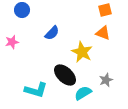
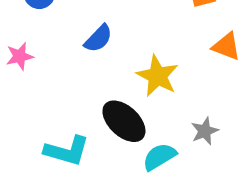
orange triangle: (103, 33) -> (226, 46), moved

